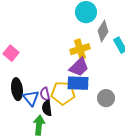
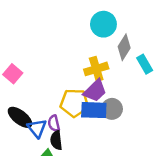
black ellipse: (17, 89) -> (20, 117), turned -45
yellow pentagon: (63, 93) -> (74, 103), moved
gray circle: (106, 98) -> (112, 109), moved

